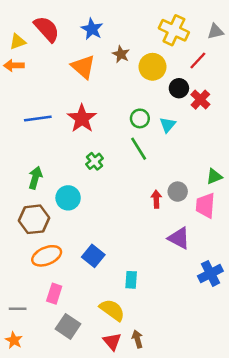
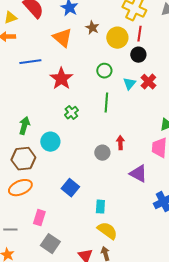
red line: (198, 60) -> (139, 34), moved, turned -35
red cross: (200, 100) -> (148, 82), moved
blue line: (38, 118) -> (30, 62), moved
green circle: (140, 118) -> (104, 71), moved
green line: (139, 149) -> (106, 103), turned 36
gray circle: (178, 192) -> (102, 153), moved
orange ellipse: (47, 256) -> (20, 188), moved
yellow semicircle: (112, 310) -> (107, 231), moved

